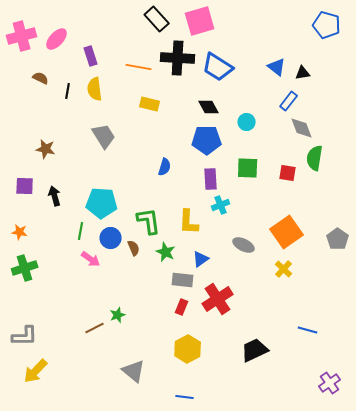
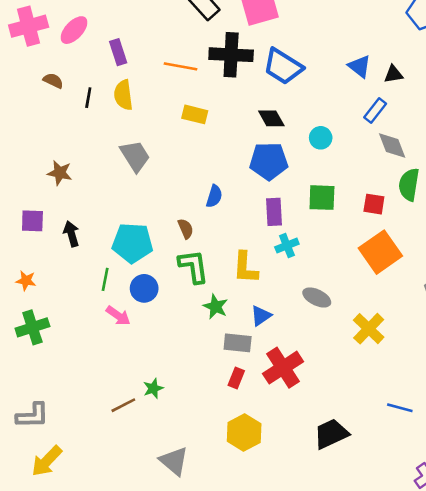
orange square: (287, 232) -> (380, 252), moved
brown semicircle: (134, 248) -> (186, 229), moved
yellow cross: (284, 269) -> (369, 329), size x1.4

